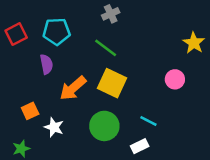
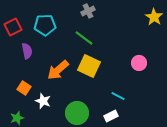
yellow star: (194, 43) -> (154, 17), moved
purple semicircle: (46, 64) -> (27, 51), moved
orange square: (30, 111) -> (24, 88), turned -32
green circle: (104, 126) -> (77, 113), moved

